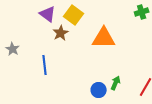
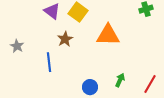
brown star: (61, 33) -> (65, 39), moved
blue circle: (99, 90) -> (90, 87), moved

